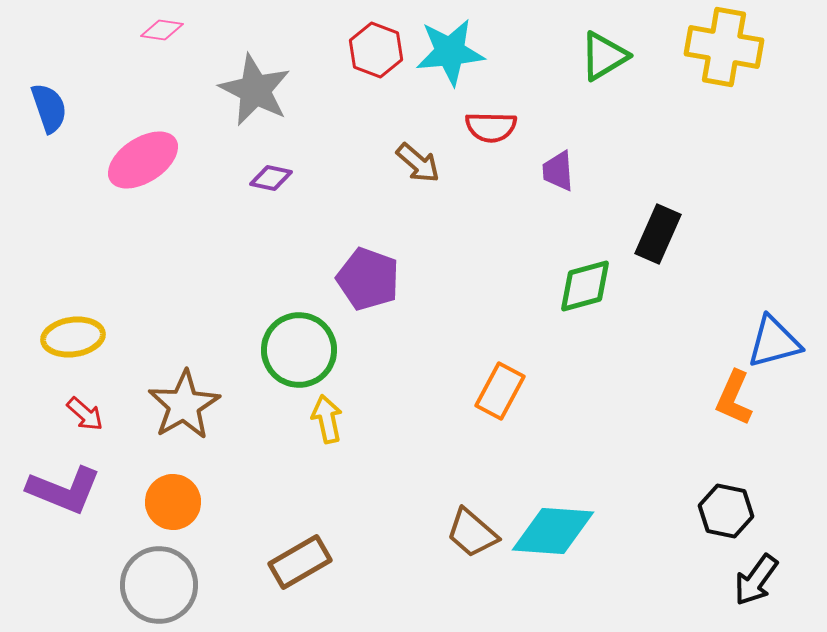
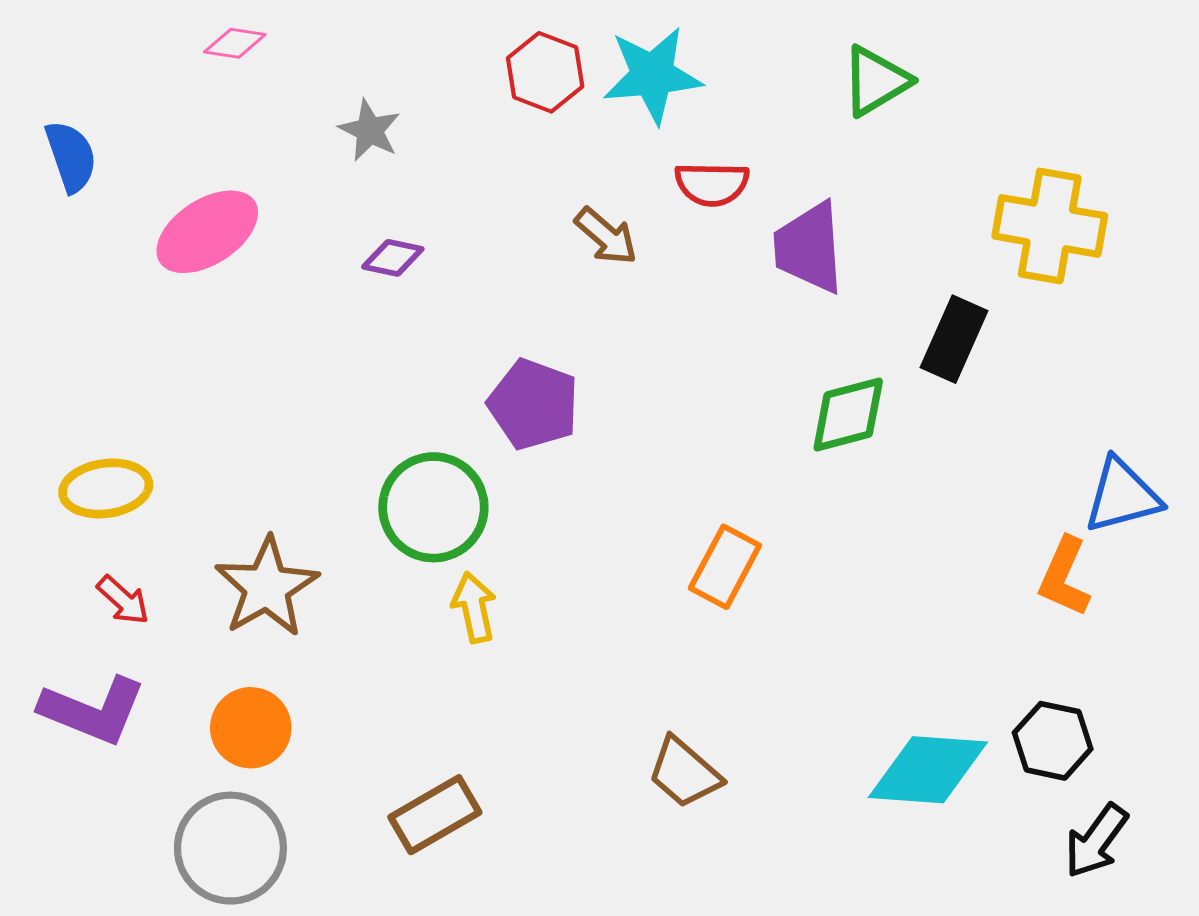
yellow cross: (724, 47) -> (1050, 226), moved
gray star: (255, 90) -> (370, 130), size x0.6
purple trapezoid: (558, 171) -> (809, 248), size x1.6
cyan diamond: (553, 531) -> (928, 770), moved

